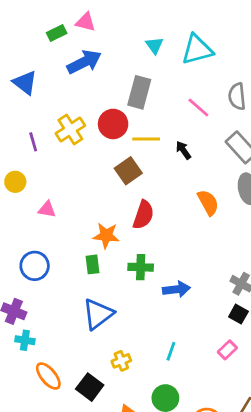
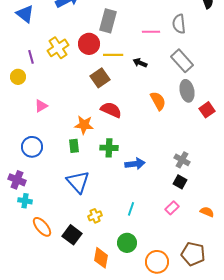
pink line: (198, 107) -> (151, 32), turned -42
black arrow: (183, 150) -> (140, 63), turned -32
yellow circle: (15, 182) -> (18, 77), moved
pink triangle: (47, 209) -> (41, 106), turned -40
red semicircle: (143, 215) -> (111, 110), turned -85
blue triangle: (98, 314) -> (78, 182), turned -35

